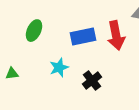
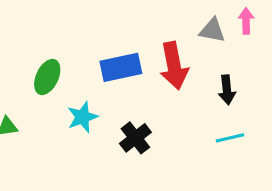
green ellipse: (34, 31) -> (47, 77), moved

